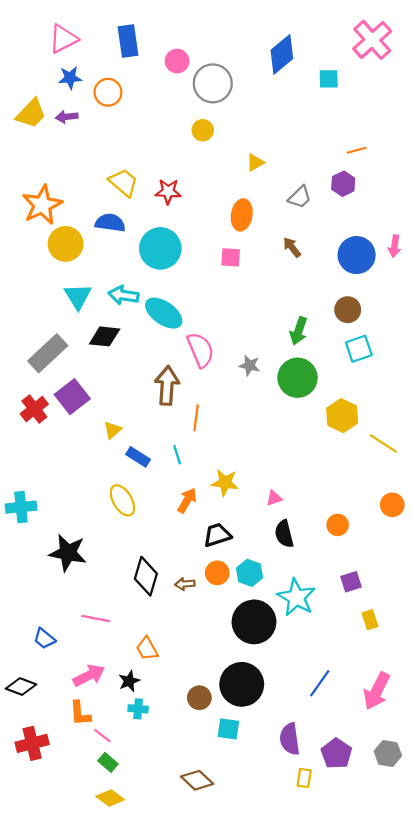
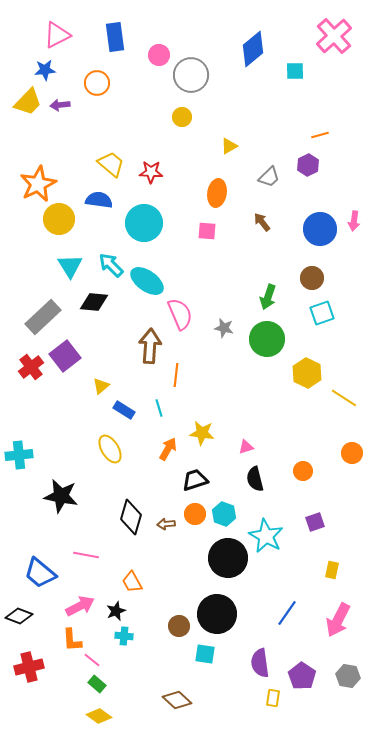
blue star: (70, 78) -> (45, 70), moved
cyan arrow: (124, 295) -> (111, 265), turned 36
yellow rectangle: (370, 620) -> (332, 570), moved, turned 30
blue trapezoid: (44, 639) -> (40, 573), size x1.6

